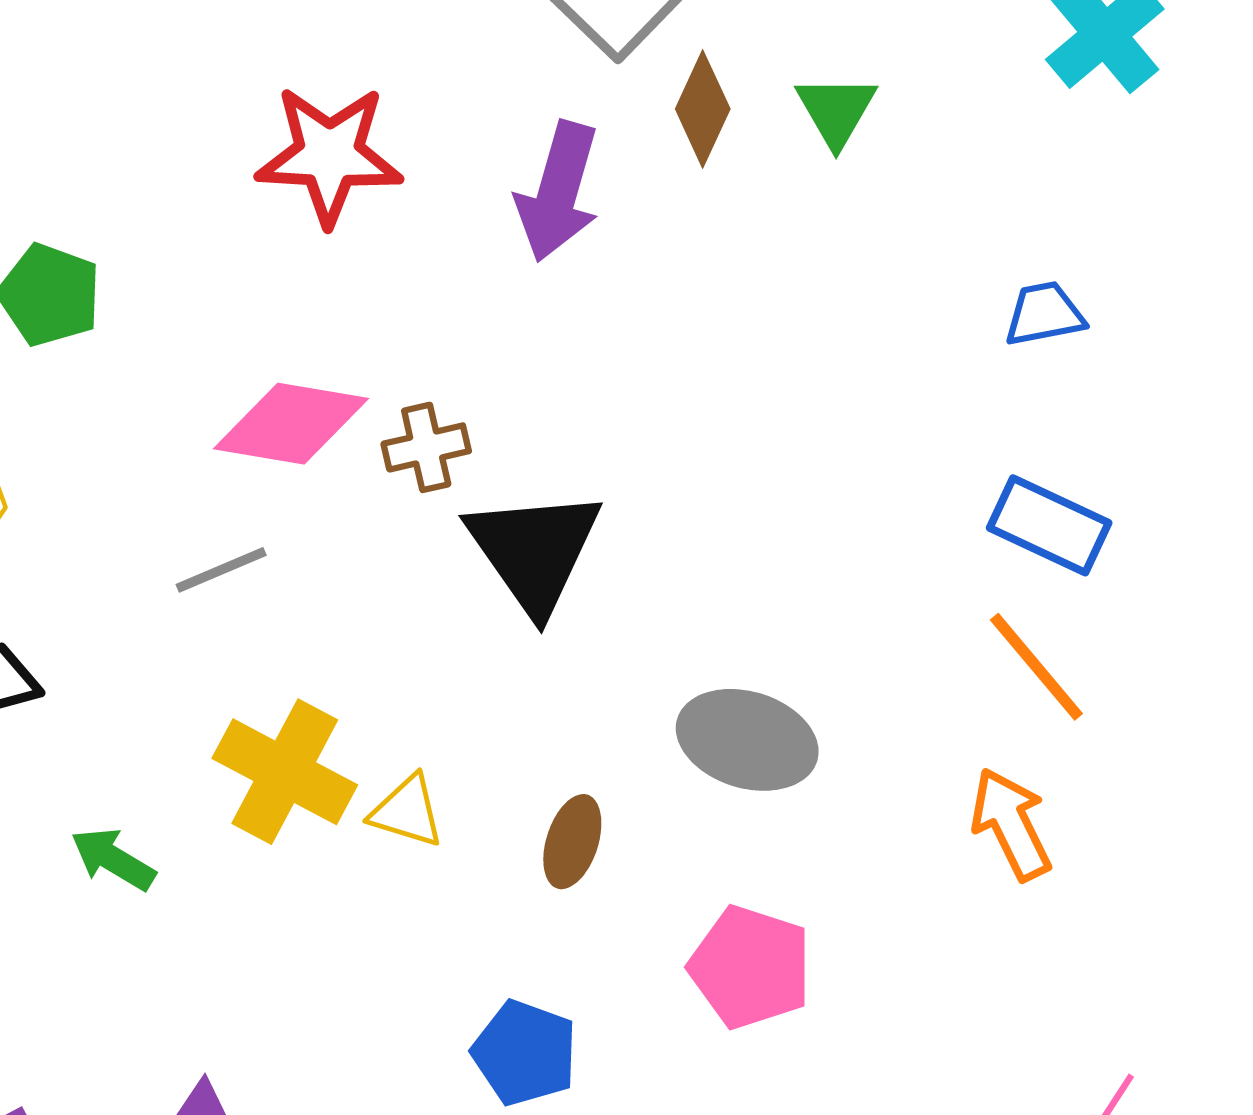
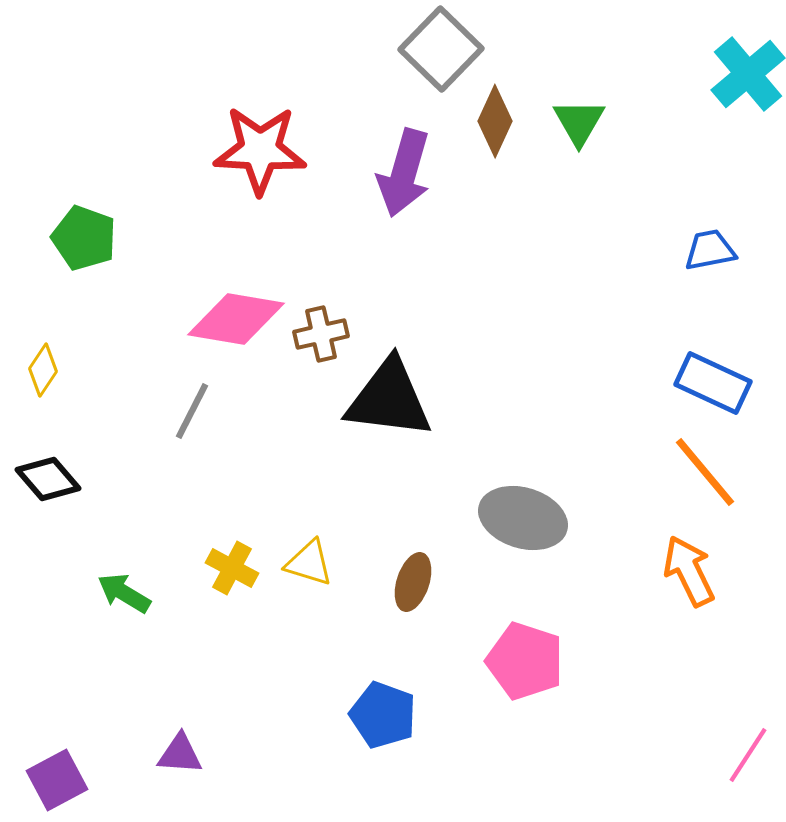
black triangle: (534, 551) -> (389, 399), turned -48
gray line: (221, 570) -> (192, 411), turned -40
yellow cross: (285, 772) -> (232, 568), moved, size x0.6

